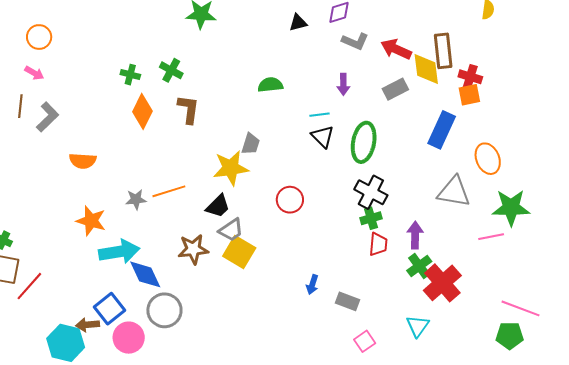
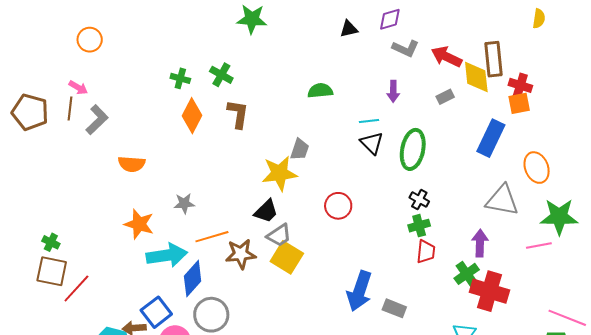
pink arrow: (34, 73) -> (78, 88), moved
gray rectangle: (395, 89) -> (445, 97), size x0.7
orange line: (169, 191) -> (212, 237), moved
black cross: (371, 192) -> (419, 200), size x0.6
purple arrow: (415, 235) -> (480, 243), moved
blue diamond: (145, 274) -> (193, 279), turned 66
red cross: (442, 283) -> (489, 291), turned -33
blue arrow: (312, 285) -> (359, 291), size x2.0

